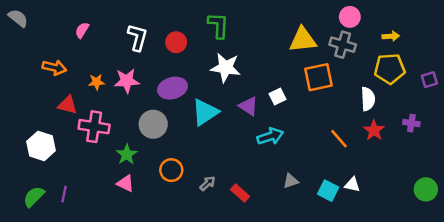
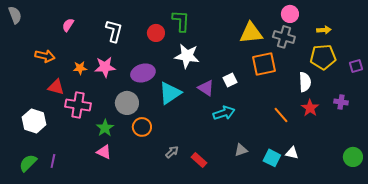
gray semicircle: (18, 18) -> (15, 15), turned 30
red circle: (176, 42) -> (156, 33), moved
orange circle: (171, 170) -> (142, 127), moved

